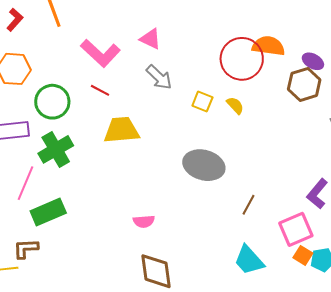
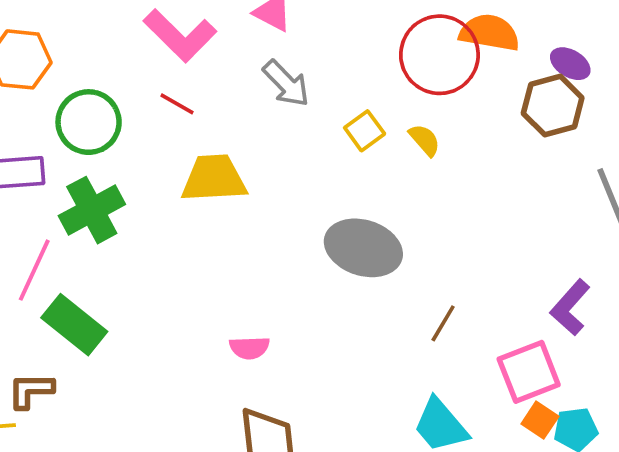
yellow square: (202, 101) -> (365, 131), turned 30
green rectangle: (48, 212) -> (74, 325), turned 60

